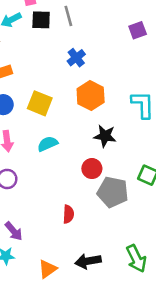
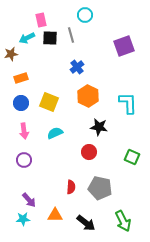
purple square: (138, 30) -> (124, 46), size x1.5
gray pentagon: (113, 192) -> (100, 188), moved
black arrow: (88, 261) -> (86, 223), turned -132
orange triangle: (48, 269) -> (55, 215), moved, turned 35

